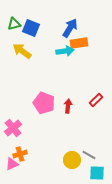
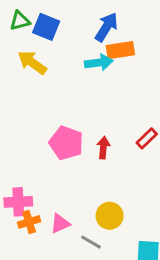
pink cross: (13, 128) -> (18, 202), moved, turned 36
gray line: (89, 155) -> (91, 242), moved
yellow circle: (72, 160) -> (110, 216), moved
pink triangle: (12, 164) -> (60, 223), moved

